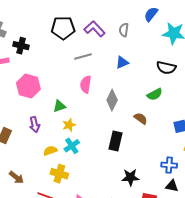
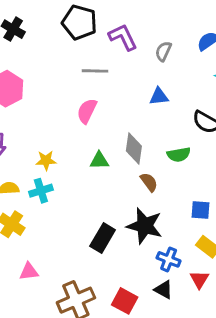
blue triangle: (122, 62) -> (159, 96), moved
gray diamond: (112, 100) -> (134, 148), moved, turned -35
green triangle: (59, 106) -> (99, 160), moved
black rectangle: (115, 141) -> (103, 238), moved
black star: (130, 177) -> (145, 226), moved, size x1.4

